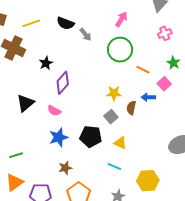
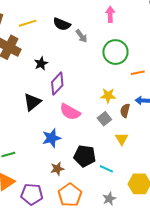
pink arrow: (121, 19) -> (110, 14), moved, turned -35
orange line: (143, 70) -> (138, 73), turned -40
black triangle: (25, 103) -> (32, 102), moved
pink semicircle: (54, 111) -> (70, 112), moved, size x1.5
black pentagon: (91, 136) -> (85, 156), moved
yellow triangle: (120, 143) -> (122, 139), moved, turned 32

